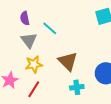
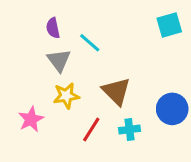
red line: (34, 89) -> (91, 130), moved

